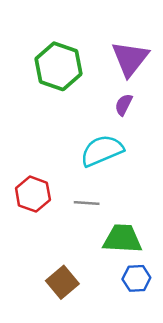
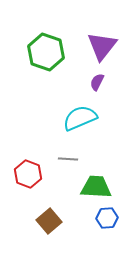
red hexagon: (33, 194) -> (28, 174), moved

